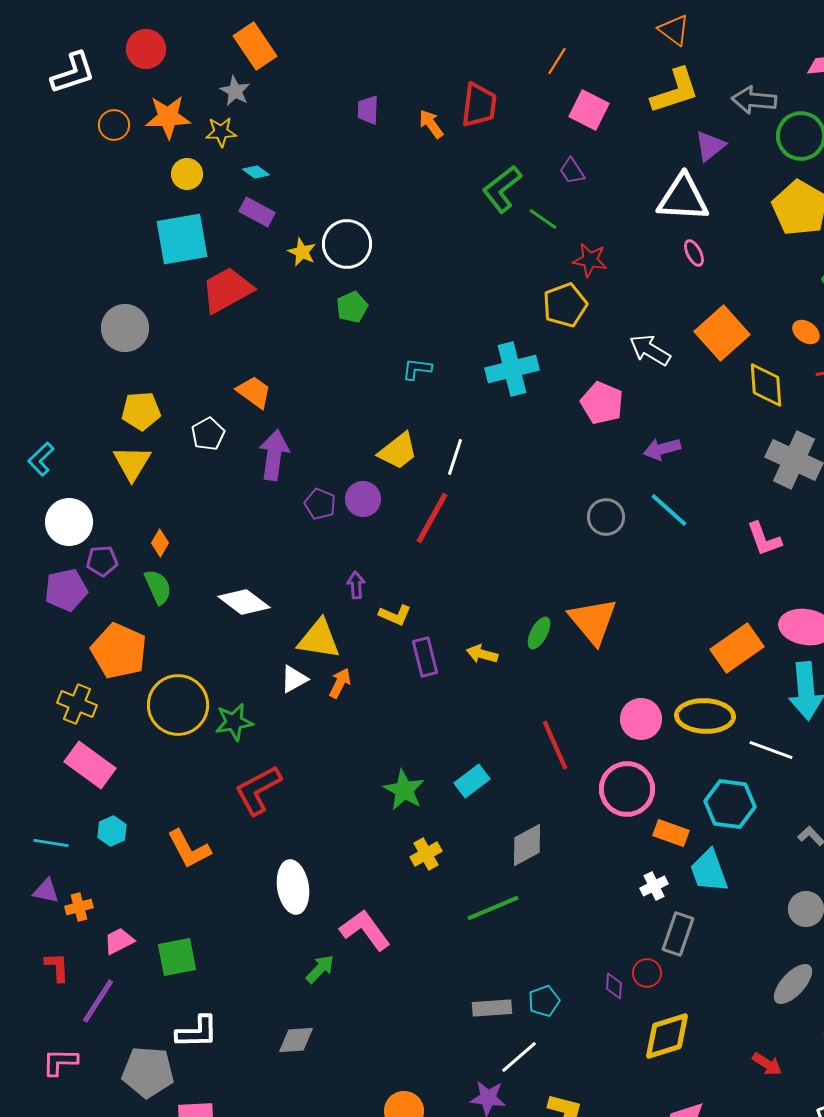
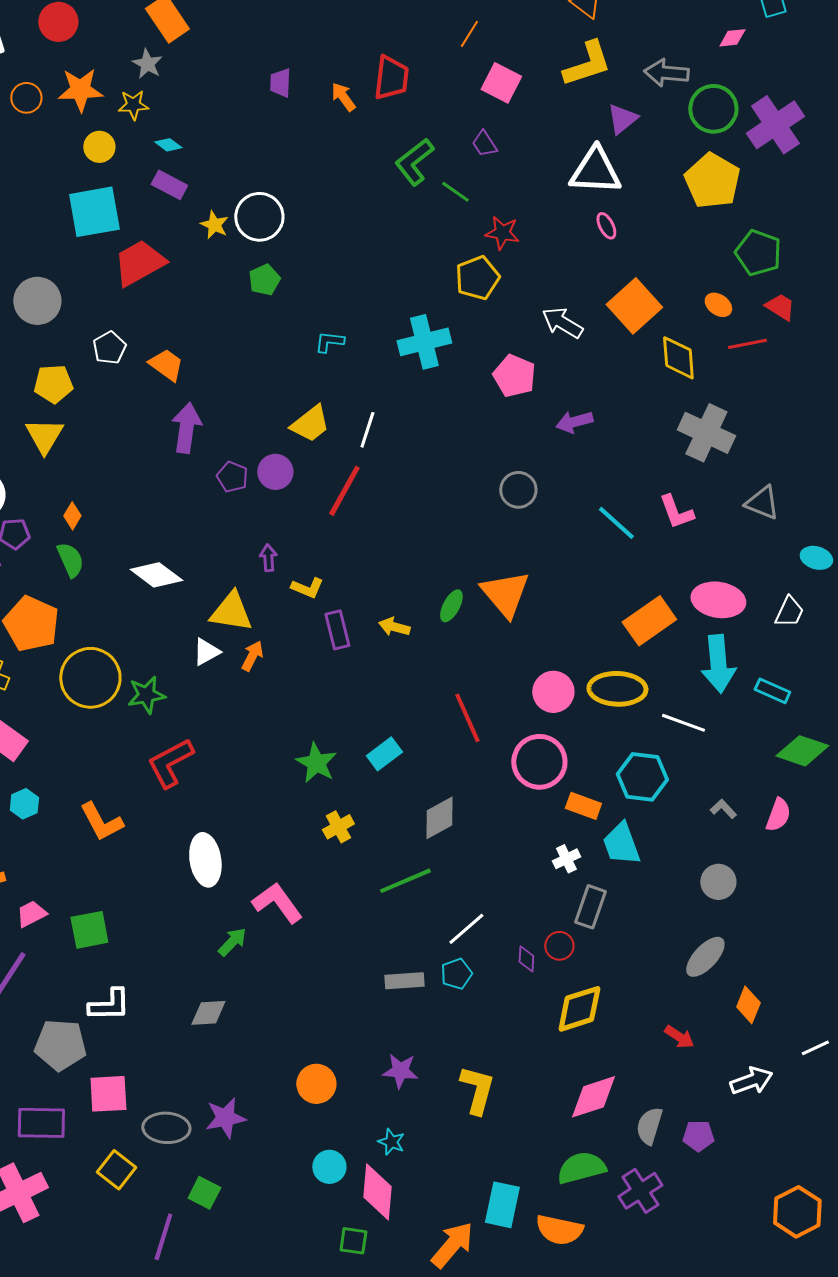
white pentagon: (208, 434) -> (109, 348), moved
cyan line: (669, 510) -> (616, 523), moved
white line: (519, 1057) -> (466, 929), moved

